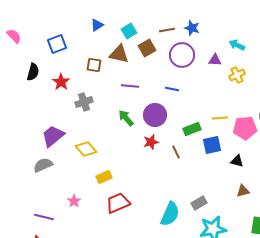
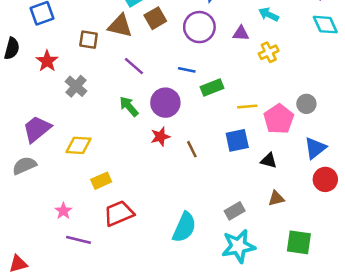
purple line: (130, 86) -> (134, 66), turned 36
gray cross: (84, 102) -> (76, 86), turned -30
pink pentagon: (245, 128) -> (279, 119), turned -30
green rectangle: (192, 129) -> (212, 87), moved
yellow diamond: (86, 149) -> (79, 145), turned -45
gray rectangle: (199, 203) -> (235, 211), moved
purple line: (44, 217) -> (79, 240), moved

